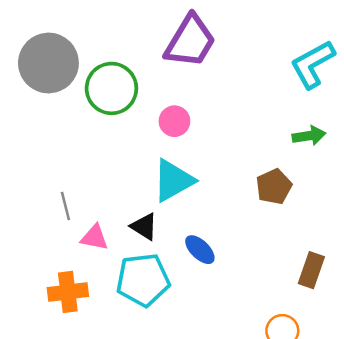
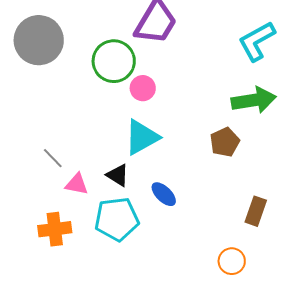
green circle: (111, 88) -> (114, 61), moved
green arrow: (309, 136) -> (254, 100), size x1.6
gray line: (65, 206) -> (53, 158), turned -30

